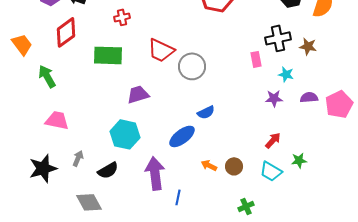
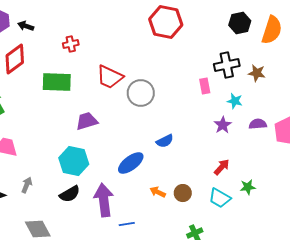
purple star: (274, 98) -> (223, 125), turned -30
blue semicircle: (206, 112) -> (165, 141), moved
black semicircle: (108, 170) -> (70, 194), moved
blue line: (178, 197) -> (127, 224), turned 70

